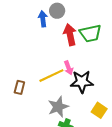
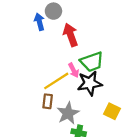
green trapezoid: (90, 33) -> (92, 62), moved
brown rectangle: (19, 87) -> (48, 101), moved

